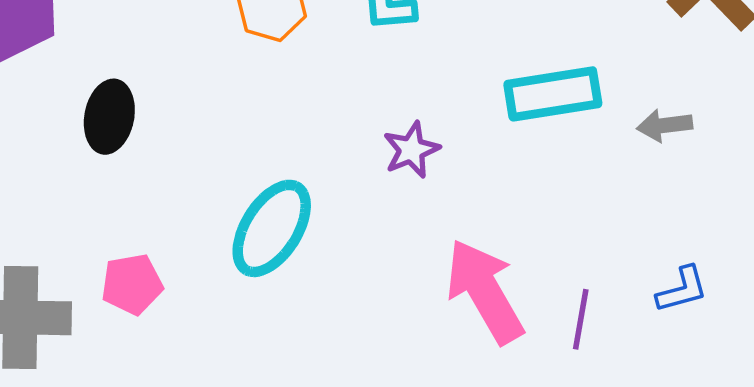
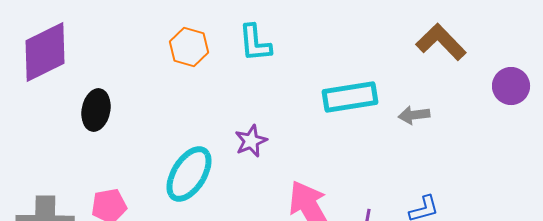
purple star: (411, 150) -> (251, 141), moved

